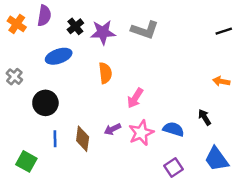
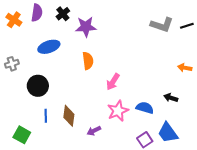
black cross: (75, 26) -> (63, 14), moved
gray L-shape: (145, 30) -> (162, 25), moved
gray cross: (14, 77) -> (12, 64), turned 32
black arrow: (205, 117) -> (171, 98), turned -40
purple arrow: (112, 129) -> (94, 131), moved
blue trapezoid: (217, 159) -> (168, 133), moved

